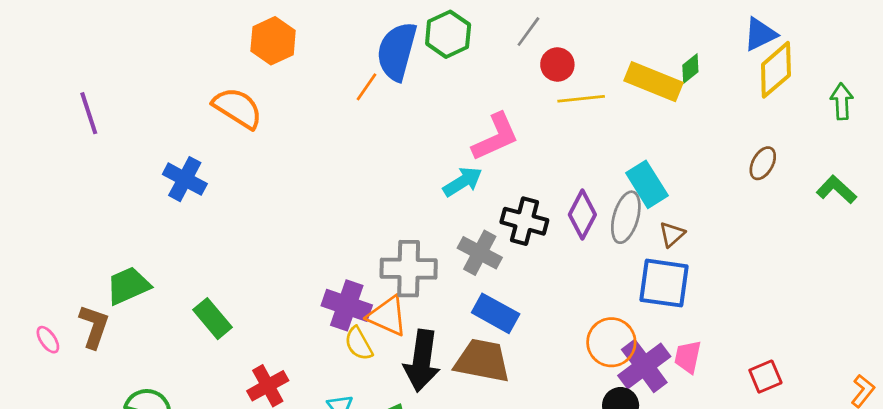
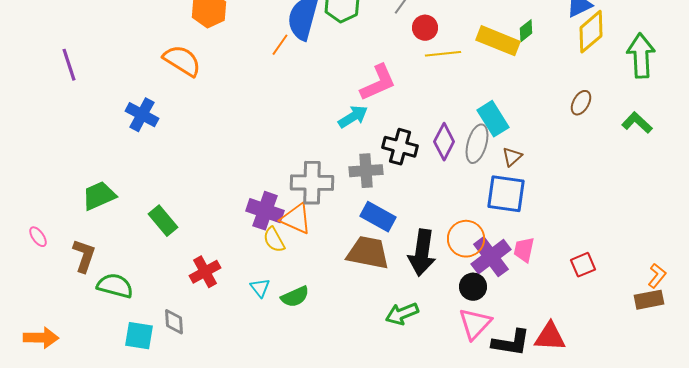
green arrow: (842, 101) -> (641, 56), size x1.6
gray cross: (480, 253) -> (366, 171), turned -32
brown L-shape: (94, 326) -> (84, 256), moved
black arrow: (422, 361) -> (422, 253), moved

